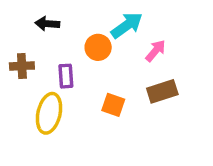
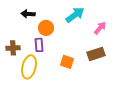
orange circle: (98, 47) -> (46, 28), moved
pink arrow: (156, 51) -> (100, 28), moved
brown cross: (22, 66) -> (13, 48), moved

